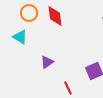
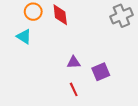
purple triangle: (47, 62) -> (74, 62), moved, turned 32

